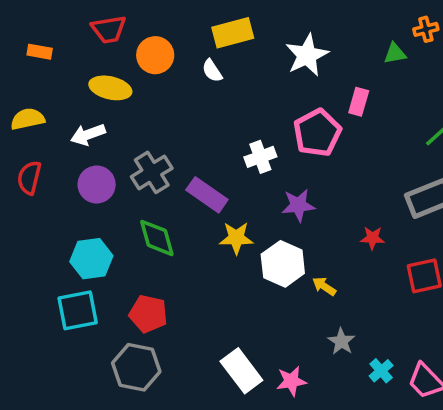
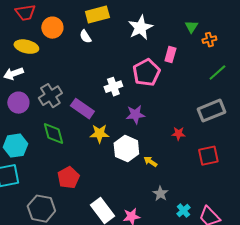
orange cross: (426, 29) -> (209, 40), moved
green triangle: (395, 53) -> (191, 27), turned -48
red pentagon: (148, 314) -> (68, 178), moved, turned 30

